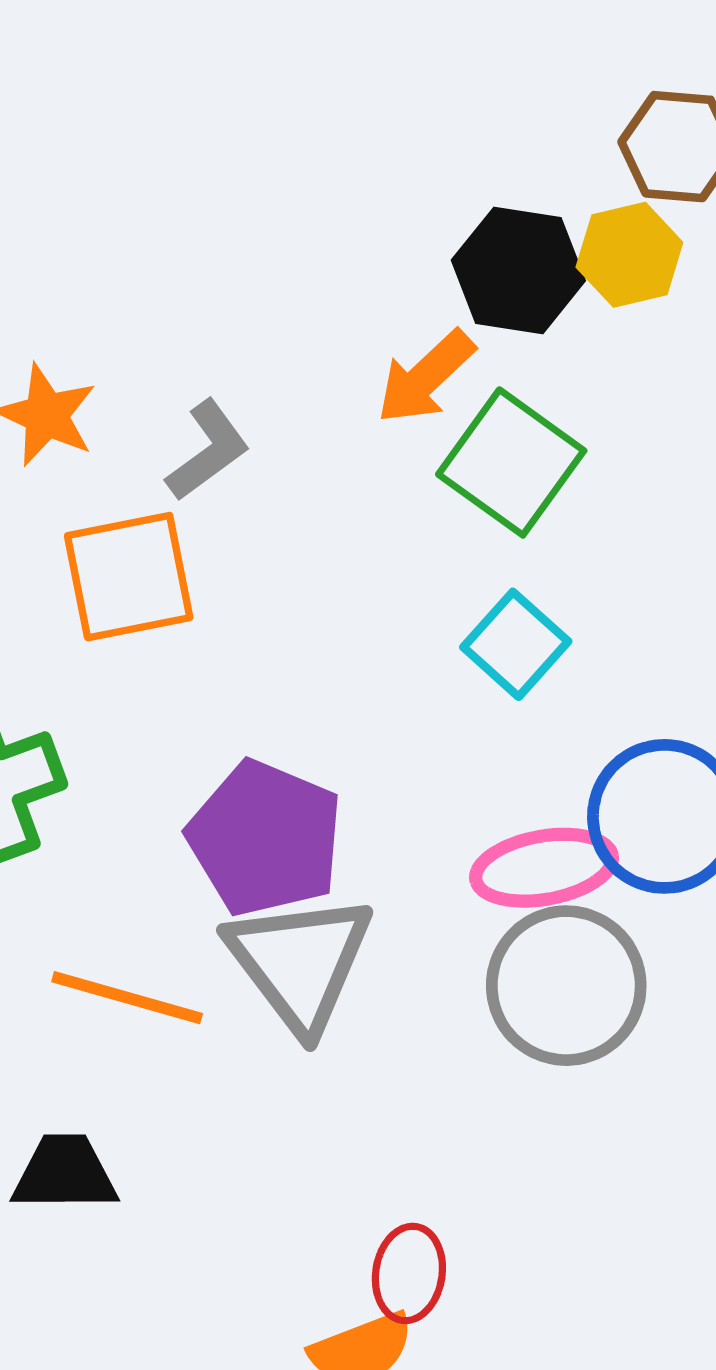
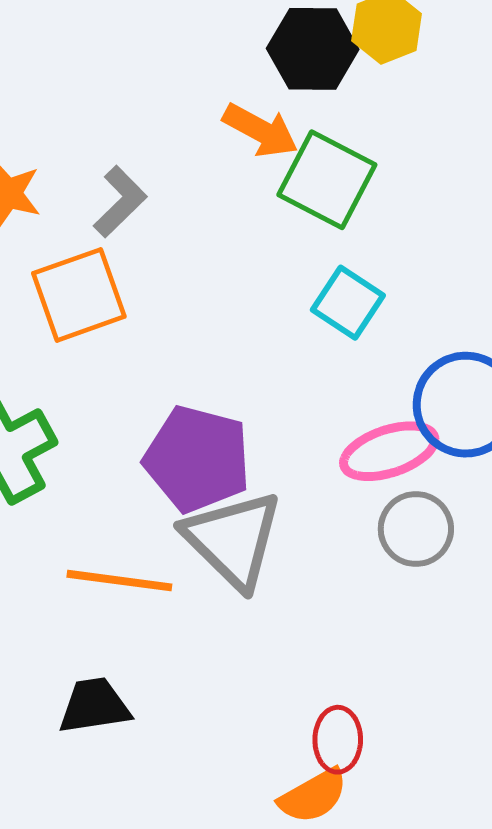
orange arrow: (426, 377) -> (260, 130), turned -100
gray circle: (566, 986) -> (416, 529), size x0.7

